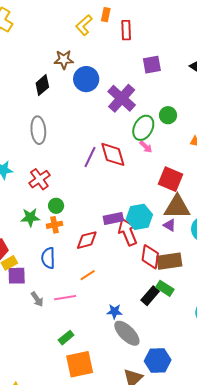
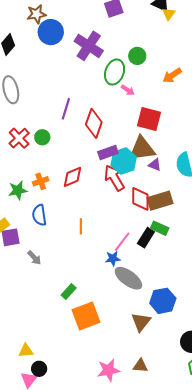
brown star: (64, 60) -> (36, 14), moved
pink arrow: (146, 147) -> (128, 90), moved
red diamond: (113, 154) -> (94, 123), moved, turned 44
green circle: (56, 206) -> (42, 137), moved
brown triangle: (177, 207) -> (142, 149), moved
green star: (30, 217) -> (18, 190), moved
purple rectangle: (113, 218) -> (108, 153), moved
red diamond: (87, 240) -> (72, 177), moved
orange line: (88, 275) -> (81, 226), turned -49
pink line: (65, 298) -> (122, 242), moved, turned -35

